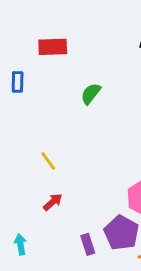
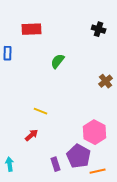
yellow line: (48, 161) -> (41, 111), moved, turned -32

